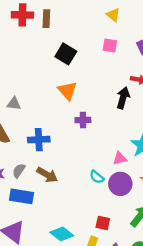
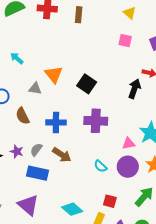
brown rectangle: (46, 19) -> (79, 15), moved
black square: (66, 54) -> (87, 84), moved
orange triangle: (67, 91) -> (54, 74), moved
purple cross: (83, 120) -> (96, 121), moved, size x1.6
cyan semicircle: (97, 177) -> (100, 166), moved

